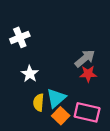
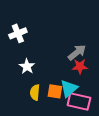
cyan triangle: (56, 98) -> (69, 88), moved
orange square: (61, 116) -> (55, 91), moved, turned -35

